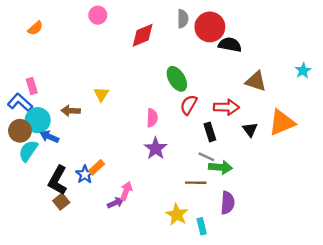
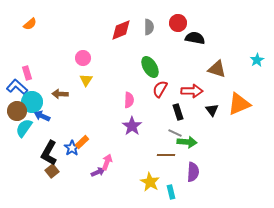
pink circle: (98, 15) -> (83, 58), moved
gray semicircle: (183, 19) -> (149, 27), moved
red circle: (210, 27) -> (178, 23), size x0.7

